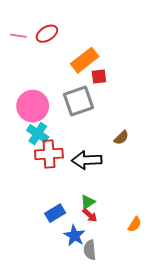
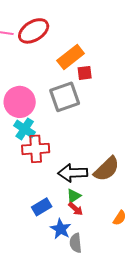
red ellipse: (47, 34) -> (34, 31), size x1.4
brown semicircle: (121, 138) -> (107, 169), moved, size x1.8
black arrow: (87, 160) -> (73, 173), moved

